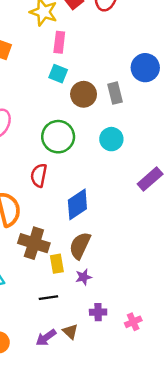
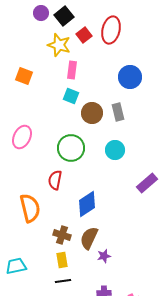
blue circle: (145, 68) -> (130, 77), moved
brown cross: (34, 243) -> (62, 235), moved, size x0.7
yellow rectangle: (57, 264) -> (62, 260), moved
purple star: (84, 277) -> (104, 256), moved

